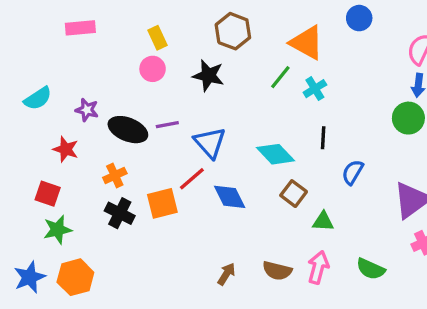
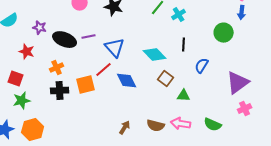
green circle: (408, 118) -> (224, 33), moved
black cross: (120, 213) -> (60, 91), turned -30
pink arrow: (318, 267) -> (181, 124), turned -96

